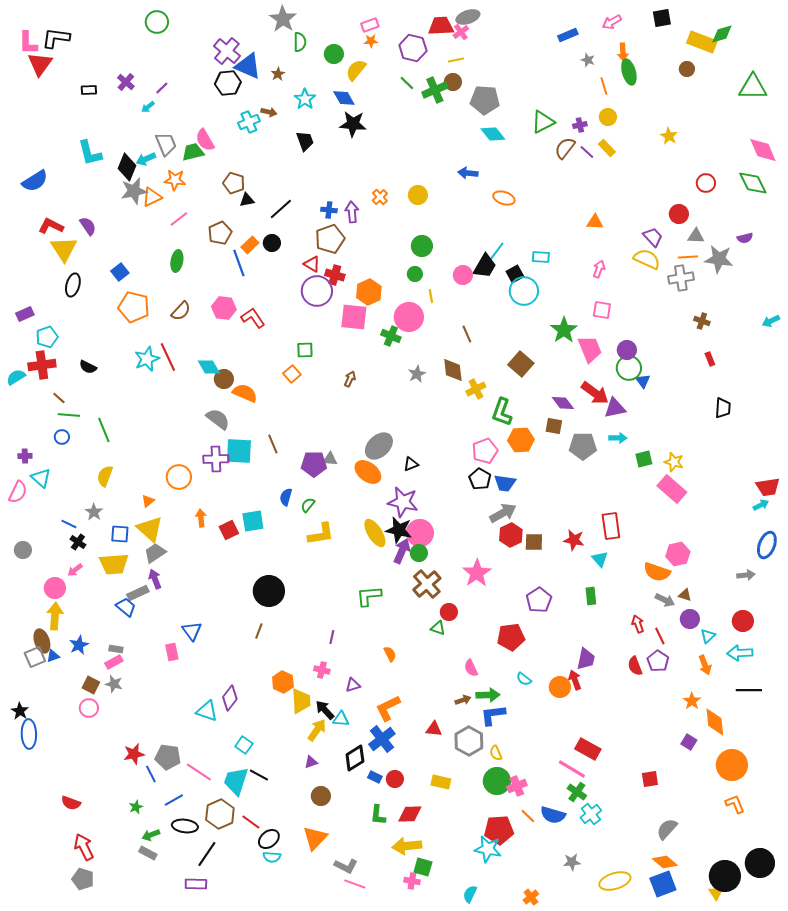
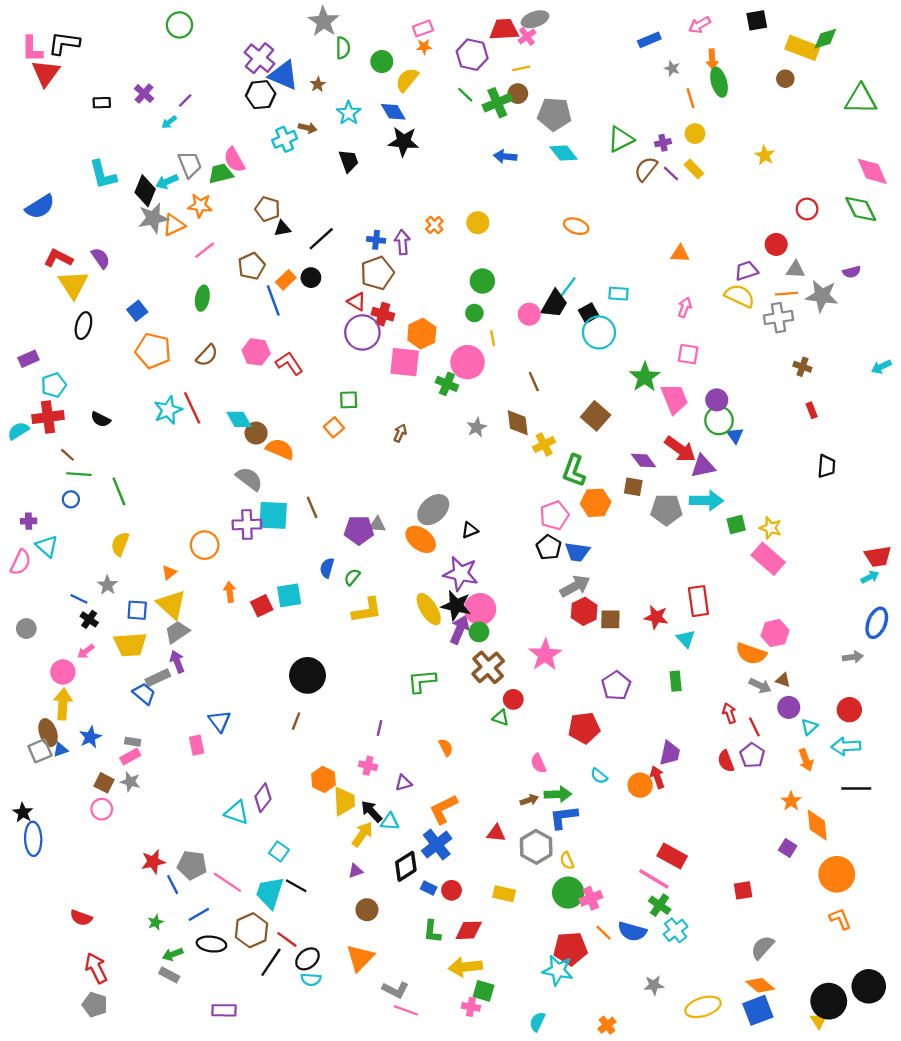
blue arrow: (468, 173) -> (505, 156), moved
purple trapezoid: (653, 237) -> (746, 271), turned -65
cyan arrow: (618, 438) -> (706, 500), size x1.6
black line: (207, 854) -> (271, 962), moved

